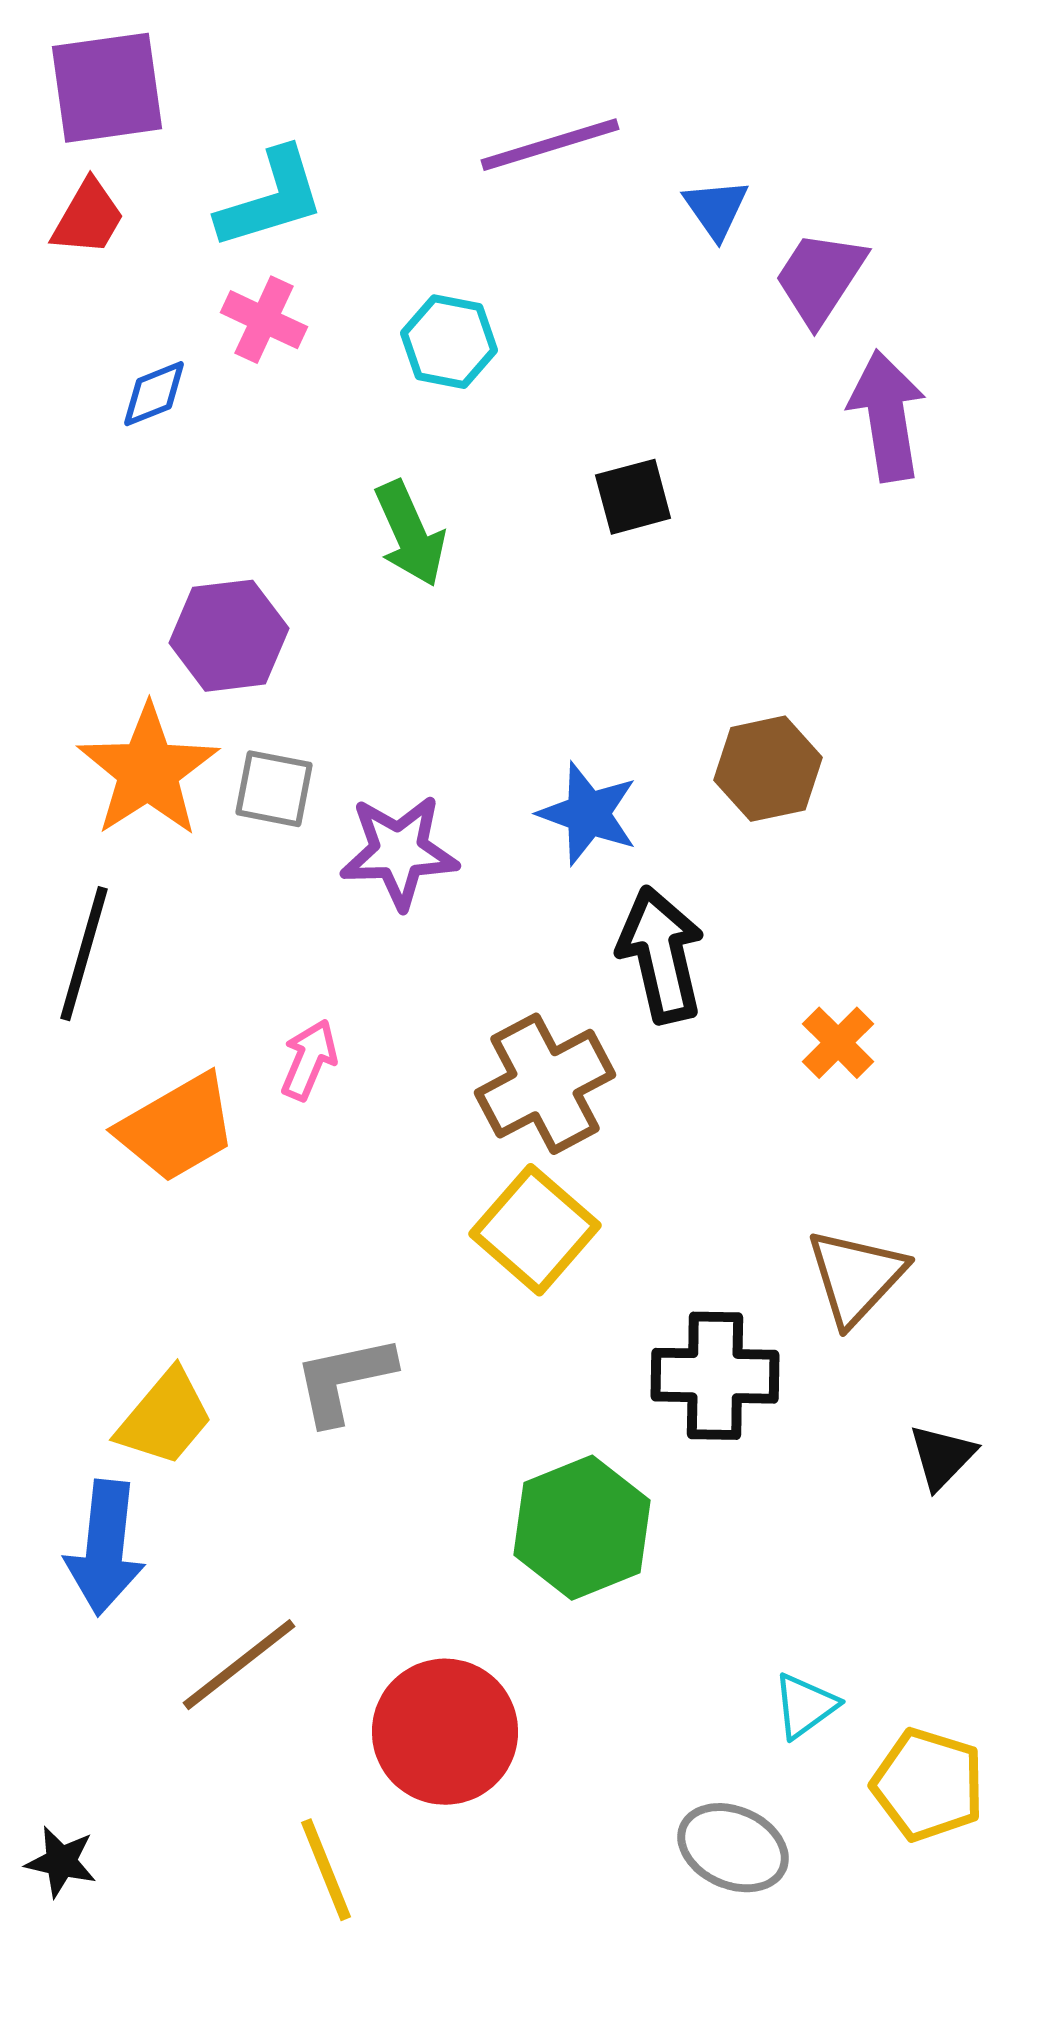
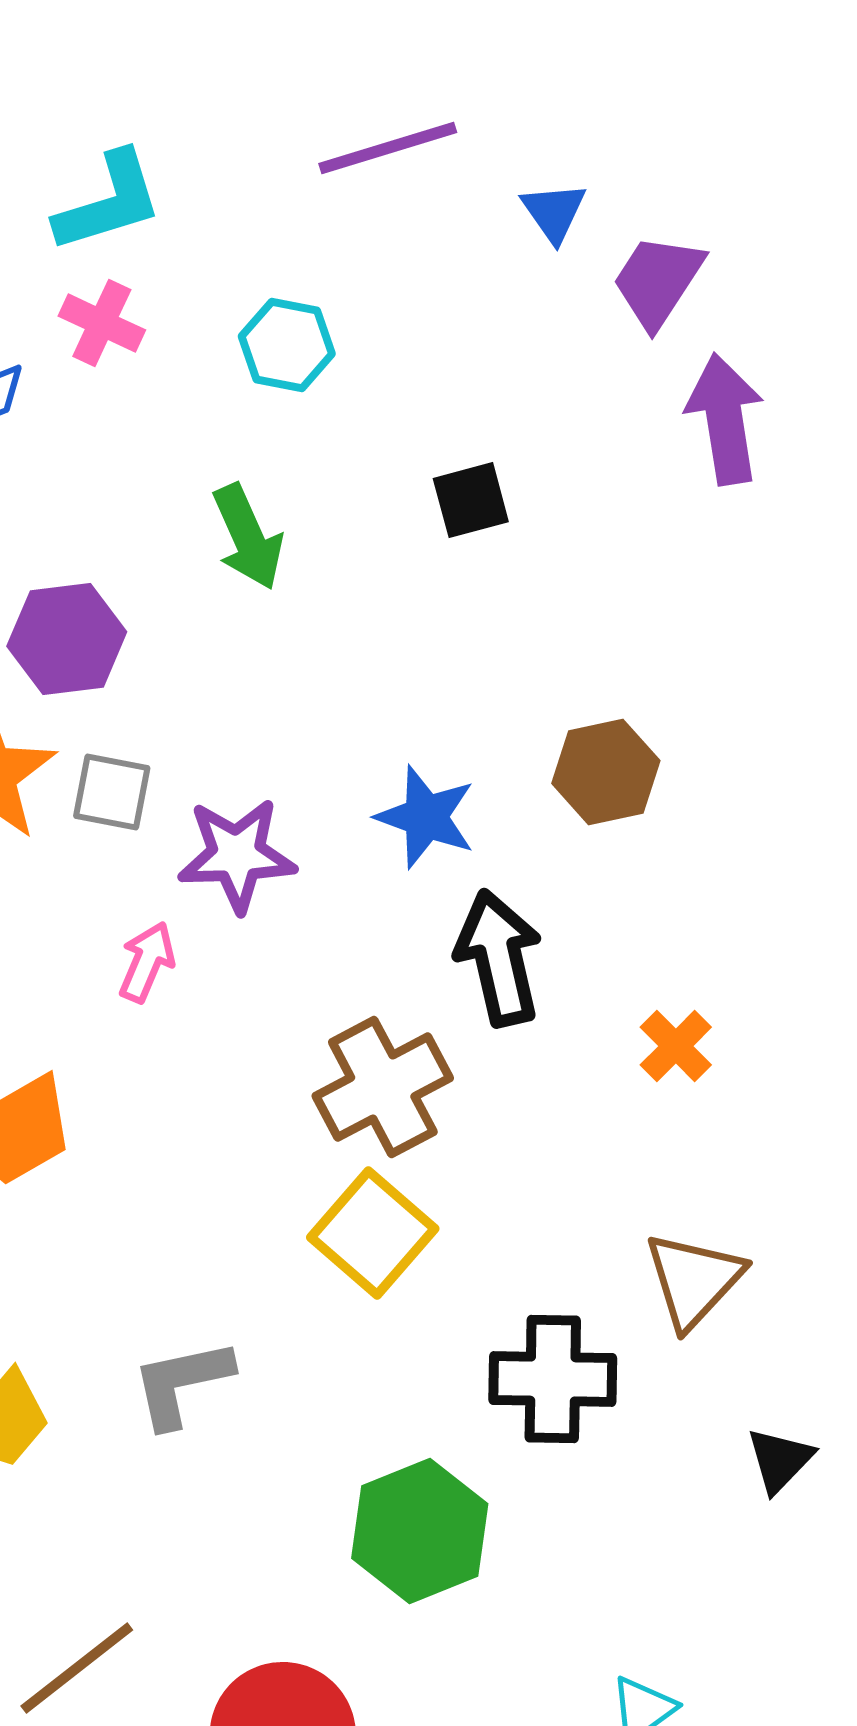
pink arrow: (309, 1060) -> (147, 962), moved

